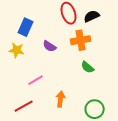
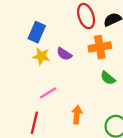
yellow star: (17, 50) -> (41, 56), moved
red line: (24, 106) -> (34, 123), turned -48

